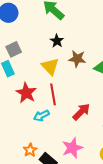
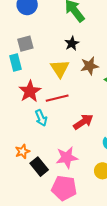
brown star: (77, 59) -> (89, 66), turned -30
red line: (53, 94) -> (57, 98), turned 75
cyan arrow: (41, 116) -> (41, 118), turned -98

